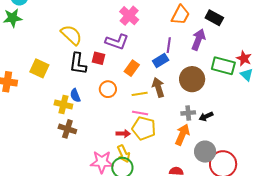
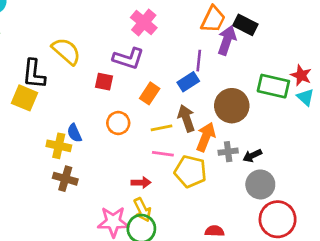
black rectangle: (214, 18) -> (245, 25), moved
purple arrow: (198, 40) -> (227, 40), moved
black L-shape: (78, 64) -> (34, 74), moved
yellow pentagon: (144, 128) -> (190, 171), moved
orange arrow: (182, 135) -> (206, 137), moved
gray circle: (205, 152) -> (260, 184), moved

